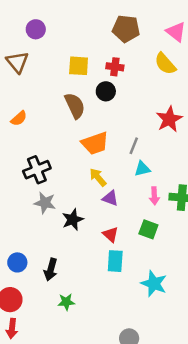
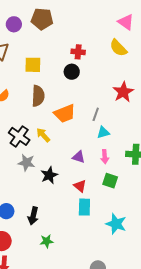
brown pentagon: (126, 29) -> (42, 19), moved
yellow square: (79, 66) -> (33, 65), moved
brown semicircle: (75, 106) -> (38, 96), moved, turned 30
black cross: (37, 170) -> (19, 136), turned -30
yellow arrow: (98, 177) -> (43, 135), moved
pink arrow: (154, 196) -> (105, 157), moved

